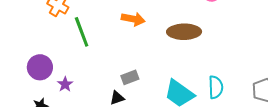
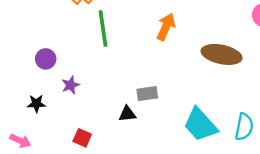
orange arrow: (133, 19) -> (166, 27), turned -90
purple circle: (40, 67) -> (46, 59), size x0.7

